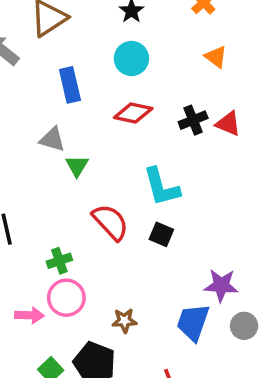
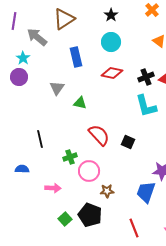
gray triangle: (52, 139) -> (57, 88), moved, turned 49
green triangle: (77, 166) -> (80, 103), turned -48
cyan L-shape: (161, 187) -> (146, 106), moved
pink circle: (66, 298) -> (89, 171), moved

